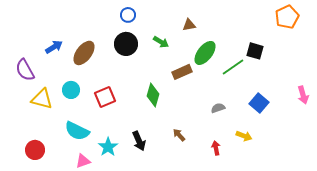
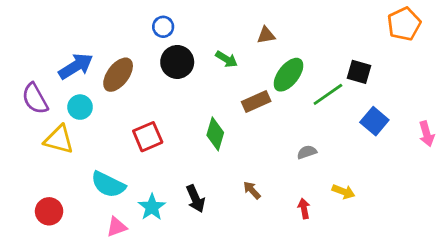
blue circle: (128, 15) -> (163, 27), moved
blue arrow: (54, 47) -> (76, 66), size x1.4
cyan circle: (71, 90) -> (80, 107), moved
blue square: (259, 103) -> (374, 121), moved

